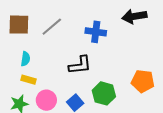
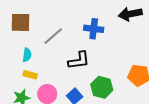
gray line: (52, 27) -> (53, 36), moved

